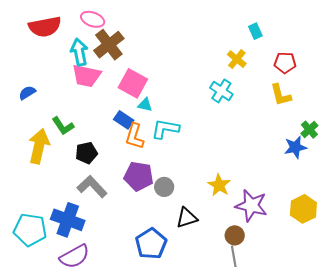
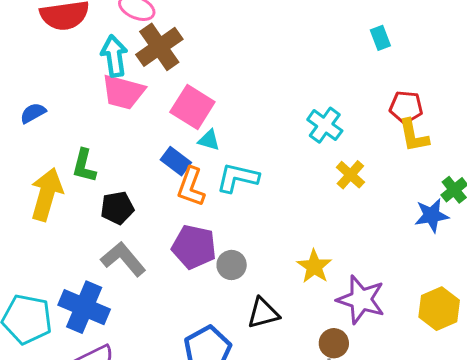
yellow cross: (237, 59) -> (350, 175), moved
red pentagon: (285, 63) -> (406, 107), moved
green L-shape: (63, 126) -> (84, 166), turned 45

